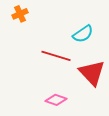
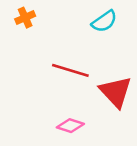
cyan semicircle: (83, 34) -> (104, 21), moved

